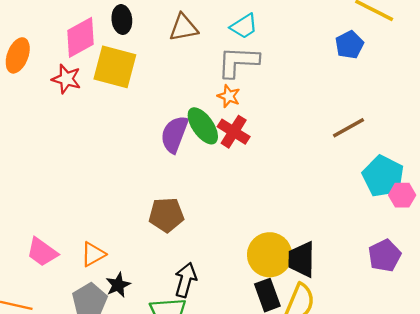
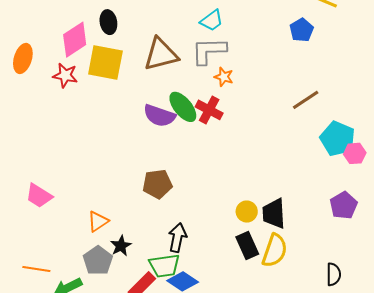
brown triangle: (183, 28) -> (161, 54), moved, size x1.4
orange star: (229, 96) -> (224, 77), moved
purple semicircle: (174, 134) -> (159, 116), turned -88
pink trapezoid: (42, 252) -> (39, 196), moved
yellow circle: (270, 255) -> (247, 212), size x0.6

